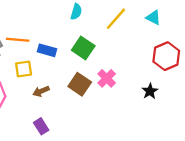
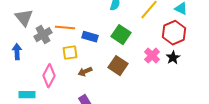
red hexagon: (166, 56) -> (174, 33), moved
pink cross: (107, 78) -> (152, 56), moved
black star: (150, 91) -> (173, 58), moved

